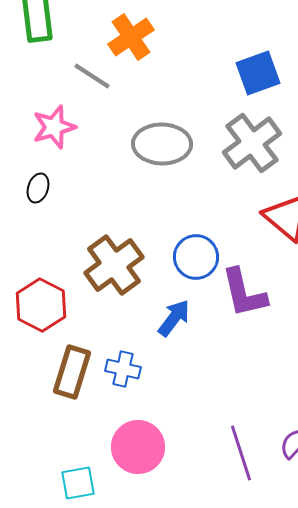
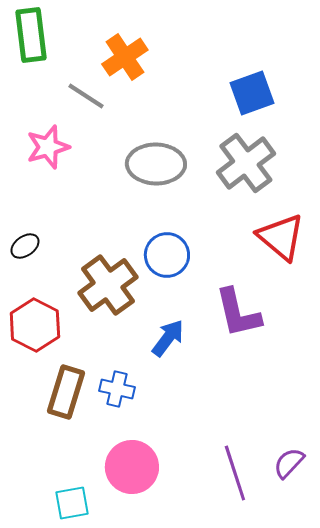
black ellipse: (38, 188) -> (25, 246), moved, turned 36
blue circle: (196, 257) -> (167, 255), moved

